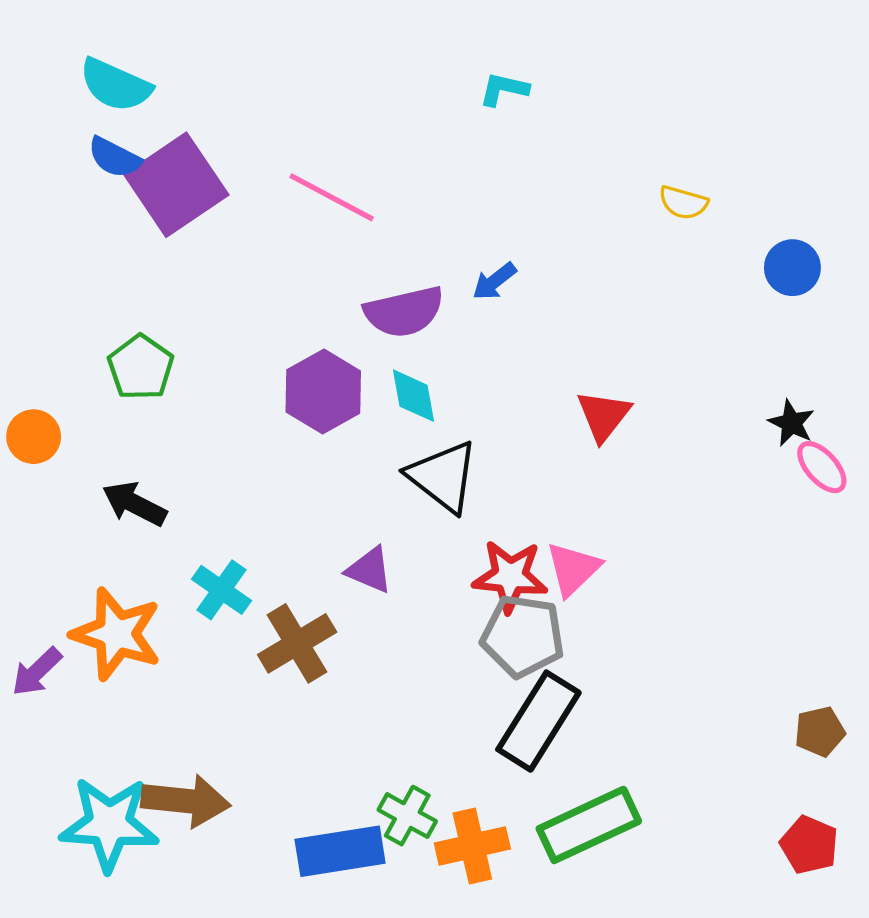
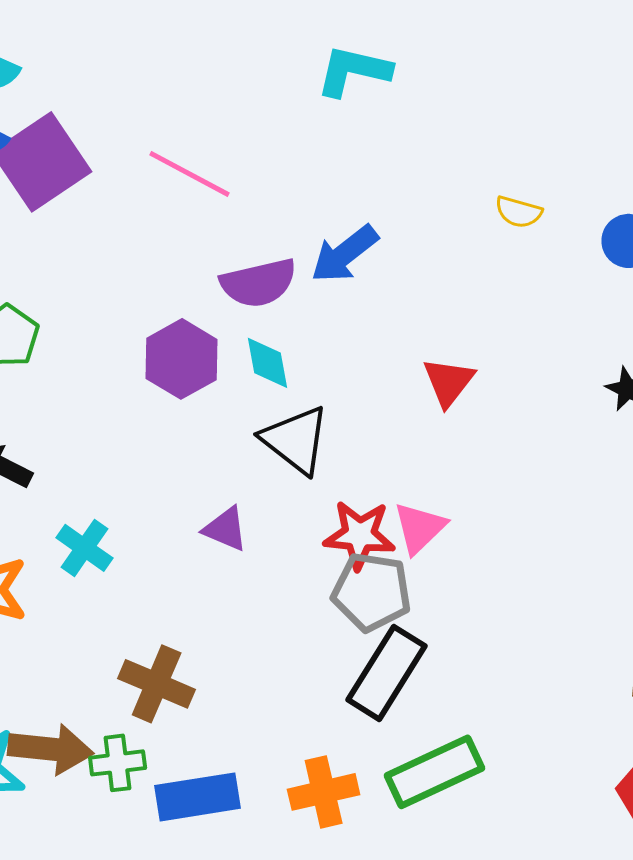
cyan L-shape: (504, 89) -> (354, 71), size x1.6
yellow semicircle: (683, 203) -> (519, 212), moved
blue arrow: (494, 281) -> (345, 254), size x1.6
brown cross: (297, 643) -> (157, 684), moved, turned -36
green cross: (407, 816) -> (118, 763), moved, turned -36

